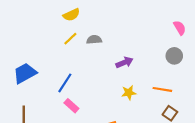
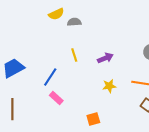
yellow line: (70, 39) -> (74, 55), moved, turned -64
gray semicircle: (94, 40) -> (74, 22), moved

